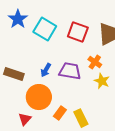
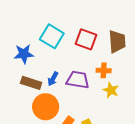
blue star: (18, 19) -> (24, 54), moved, turned 30
orange cross: (95, 62) -> (104, 70), turned -32
brown rectangle: (14, 74) -> (31, 83), moved

